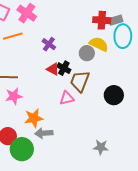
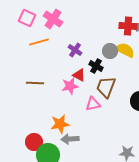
gray circle: (87, 53) -> (110, 51), moved
black cross: (64, 68) -> (96, 66), moved
pink star: (14, 96) -> (70, 86), moved

